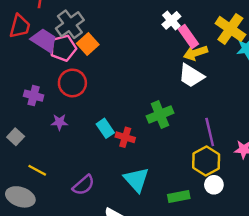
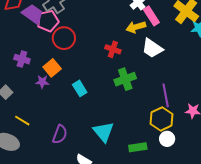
orange square: (88, 44) -> (52, 68), moved
yellow arrow: (196, 53) -> (136, 27), moved
red circle: (72, 83) -> (64, 38), moved
red cross: (125, 137) -> (113, 49), moved
purple semicircle: (83, 185) -> (60, 134), turned -30

